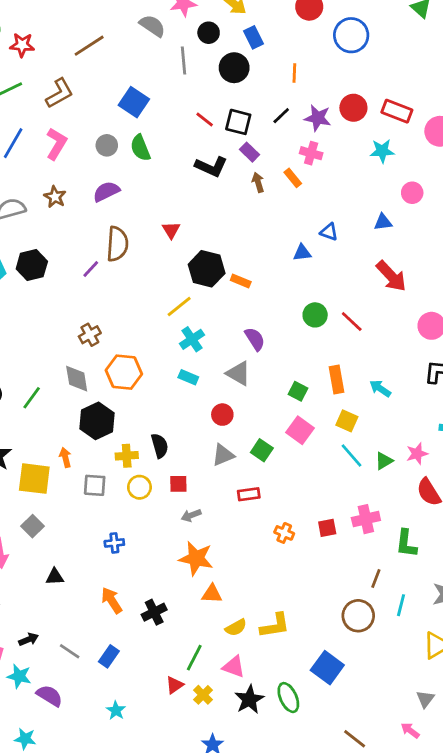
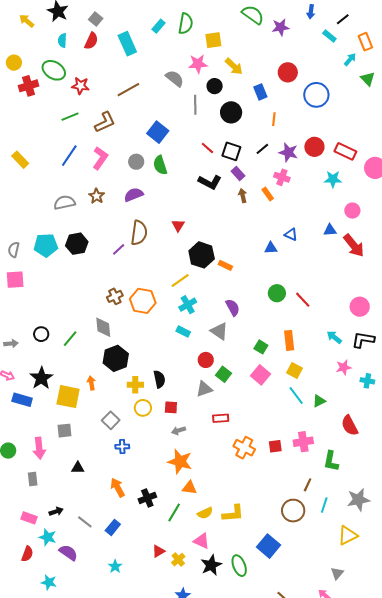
blue rectangle: (254, 37) -> (260, 92), moved
red arrow: (391, 276) -> (354, 246), moved
orange hexagon: (124, 372) -> (143, 301), moved
cyan arrow: (380, 388) -> (334, 337), moved
green square: (262, 450) -> (224, 374), moved
pink star: (417, 454) -> (344, 367), moved
gray square: (95, 485) -> (111, 420), moved, turned 36
gray square: (33, 526) -> (64, 431), turned 35
orange cross: (284, 533) -> (244, 448), size x1.5
green line: (194, 658) -> (174, 512), moved

